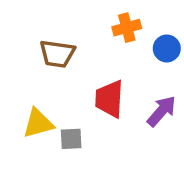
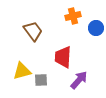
brown trapezoid: (57, 54) -> (33, 31), turned -135
purple arrow: (162, 111) -> (79, 80), moved

